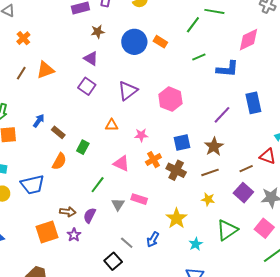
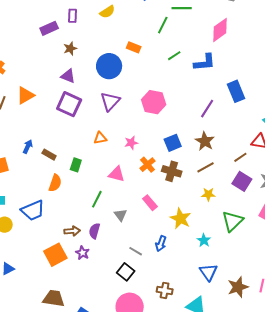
blue circle: (134, 42) -> (109, 66), moved
purple square: (87, 86) -> (69, 104), size x1.4
pink rectangle: (139, 199) -> (150, 203), moved, turned 42

